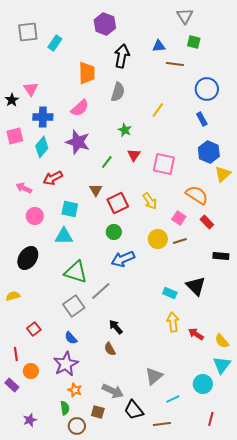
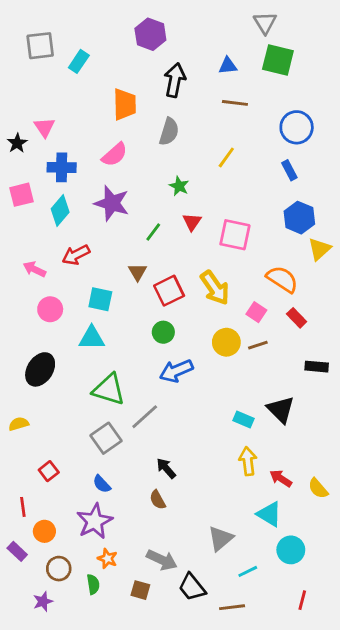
green square: (194, 42) -> (278, 60), size x1.6
brown line: (175, 64) -> (235, 103), moved
yellow arrow: (150, 201) -> (215, 288), size x1.4
cyan triangle: (222, 365) -> (269, 514), moved, turned -36
brown circle: (77, 426) -> (59, 569), moved

